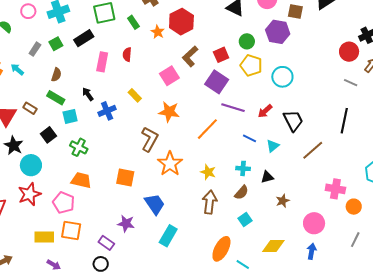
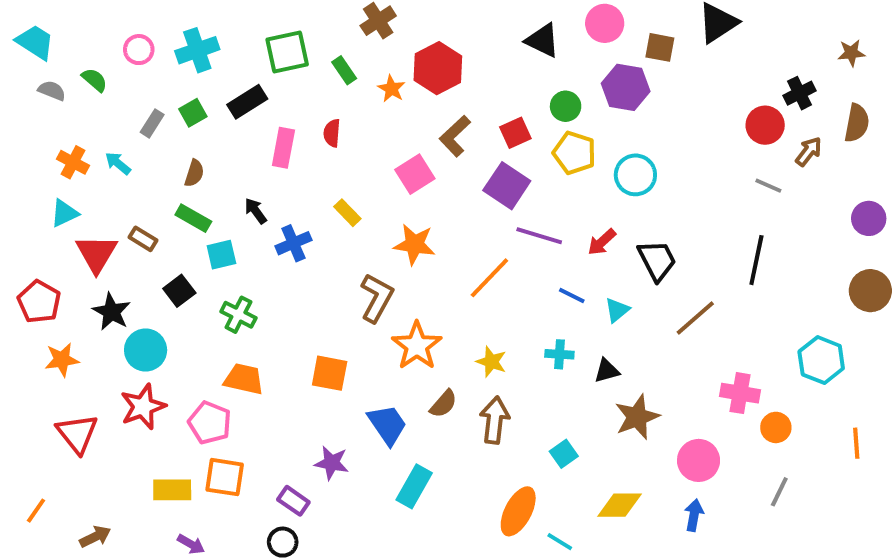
brown semicircle: (241, 192) -> (443, 404), moved
brown star: (283, 201) -> (637, 417), size x1.6

